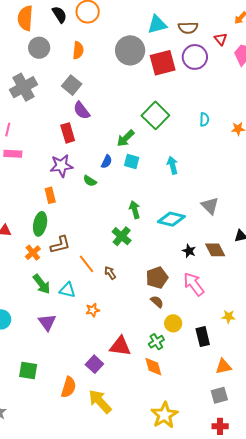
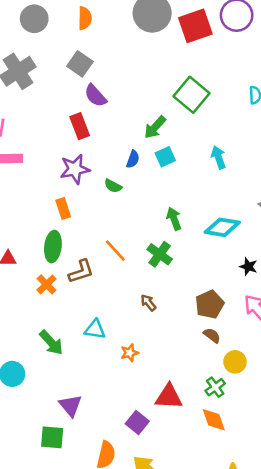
cyan square: (132, 162) -> (165, 157), turned -35
orange line: (86, 264) -> (115, 251), moved
green arrow: (42, 284) -> (51, 343), moved
purple triangle: (47, 322) -> (70, 406), moved

